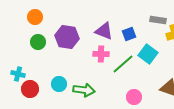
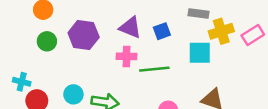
cyan square: (148, 54) -> (200, 53), moved, turned -36
green line: (123, 64) -> (154, 69), turned 35

